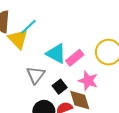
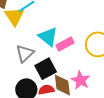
pink star: (88, 81) -> (80, 80), moved
black square: (60, 87) -> (46, 69), size x1.5

